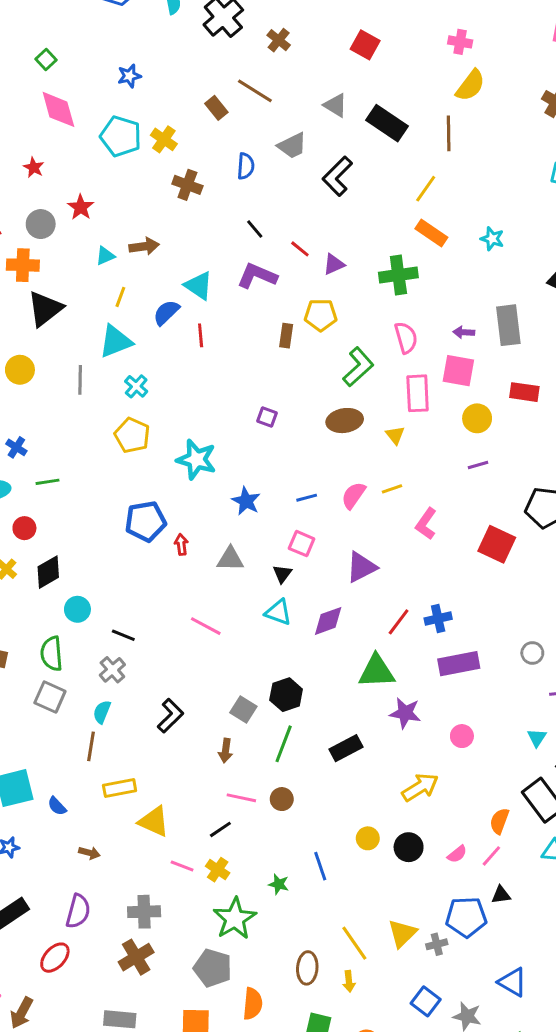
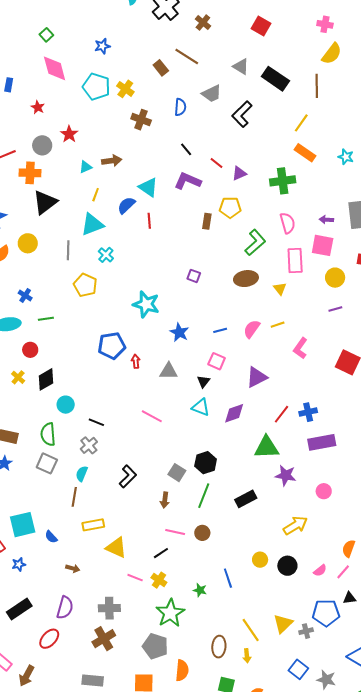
yellow pentagon: (132, 435) -> (85, 285), moved

